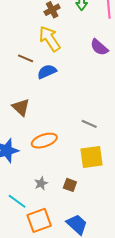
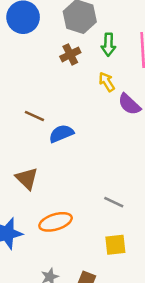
yellow arrow: (50, 39) -> (107, 82), moved, size x0.6
yellow square: (91, 157) -> (115, 245), size x0.7

